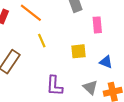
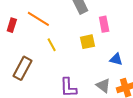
yellow square: (78, 51) -> (88, 42), moved

